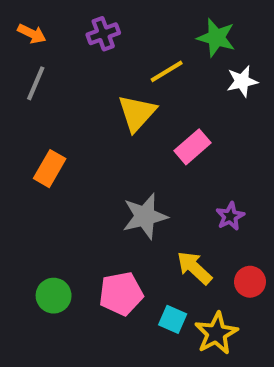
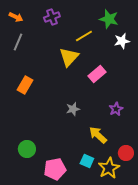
gray star: (145, 216) -> (73, 109), size x0.6
red circle: (250, 282) -> (126, 153), moved
pink pentagon: (121, 294) -> (55, 169), moved

